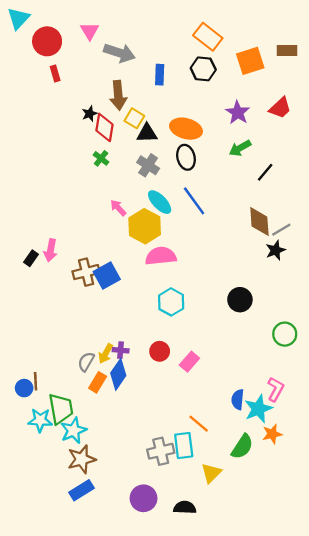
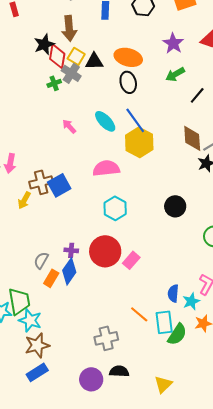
black star: (90, 114) -> (44, 44), size x1.5
yellow square: (134, 118) -> (76, 56), moved
green cross: (101, 158) -> (54, 83), turned 32
gray cross: (148, 165) -> (71, 73), moved
yellow hexagon: (145, 226) -> (139, 142), moved
red circle: (160, 351) -> (105, 251), size x1.8
yellow arrow: (106, 354) -> (24, 200), moved
cyan star: (258, 409) -> (191, 301), size x0.7
cyan star: (73, 431) -> (30, 320), turned -30
cyan rectangle: (184, 445) -> (164, 322), moved
yellow triangle: (211, 473) -> (163, 384), moved
black semicircle: (185, 507) -> (119, 371), moved

